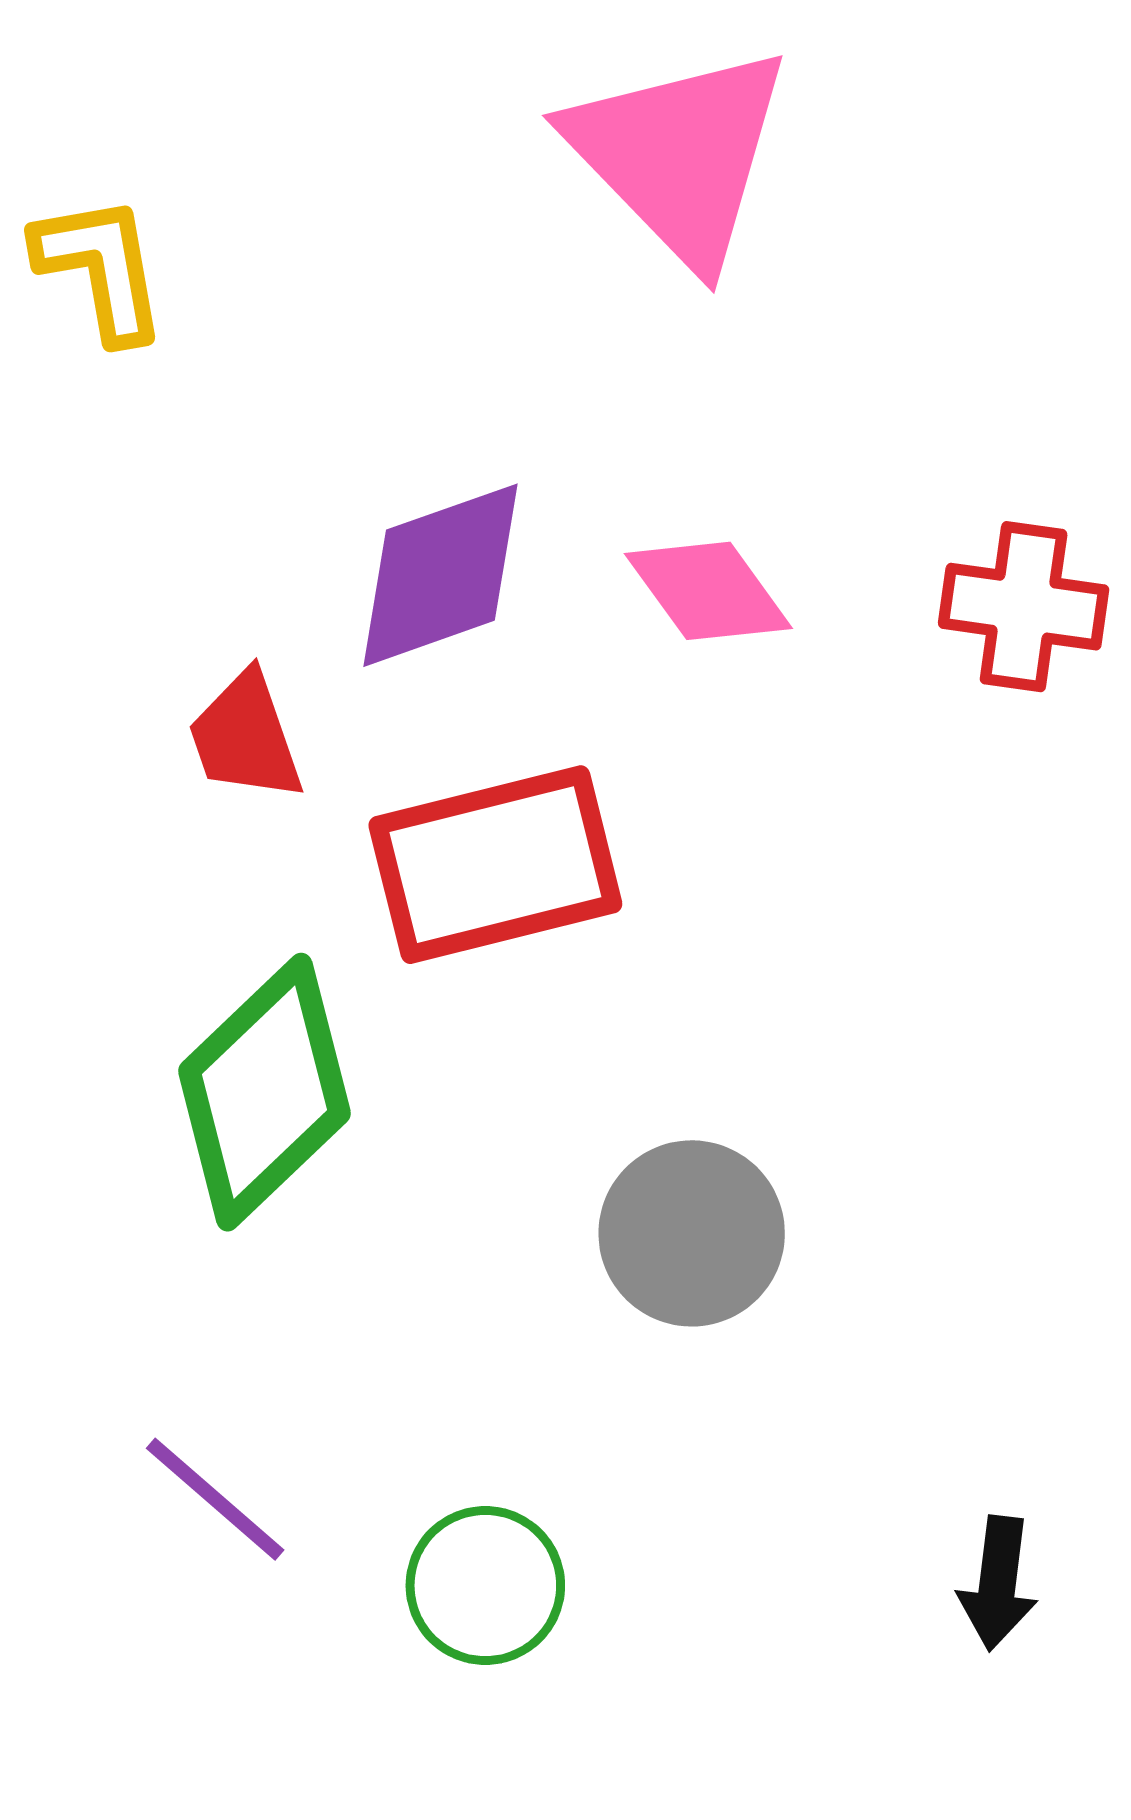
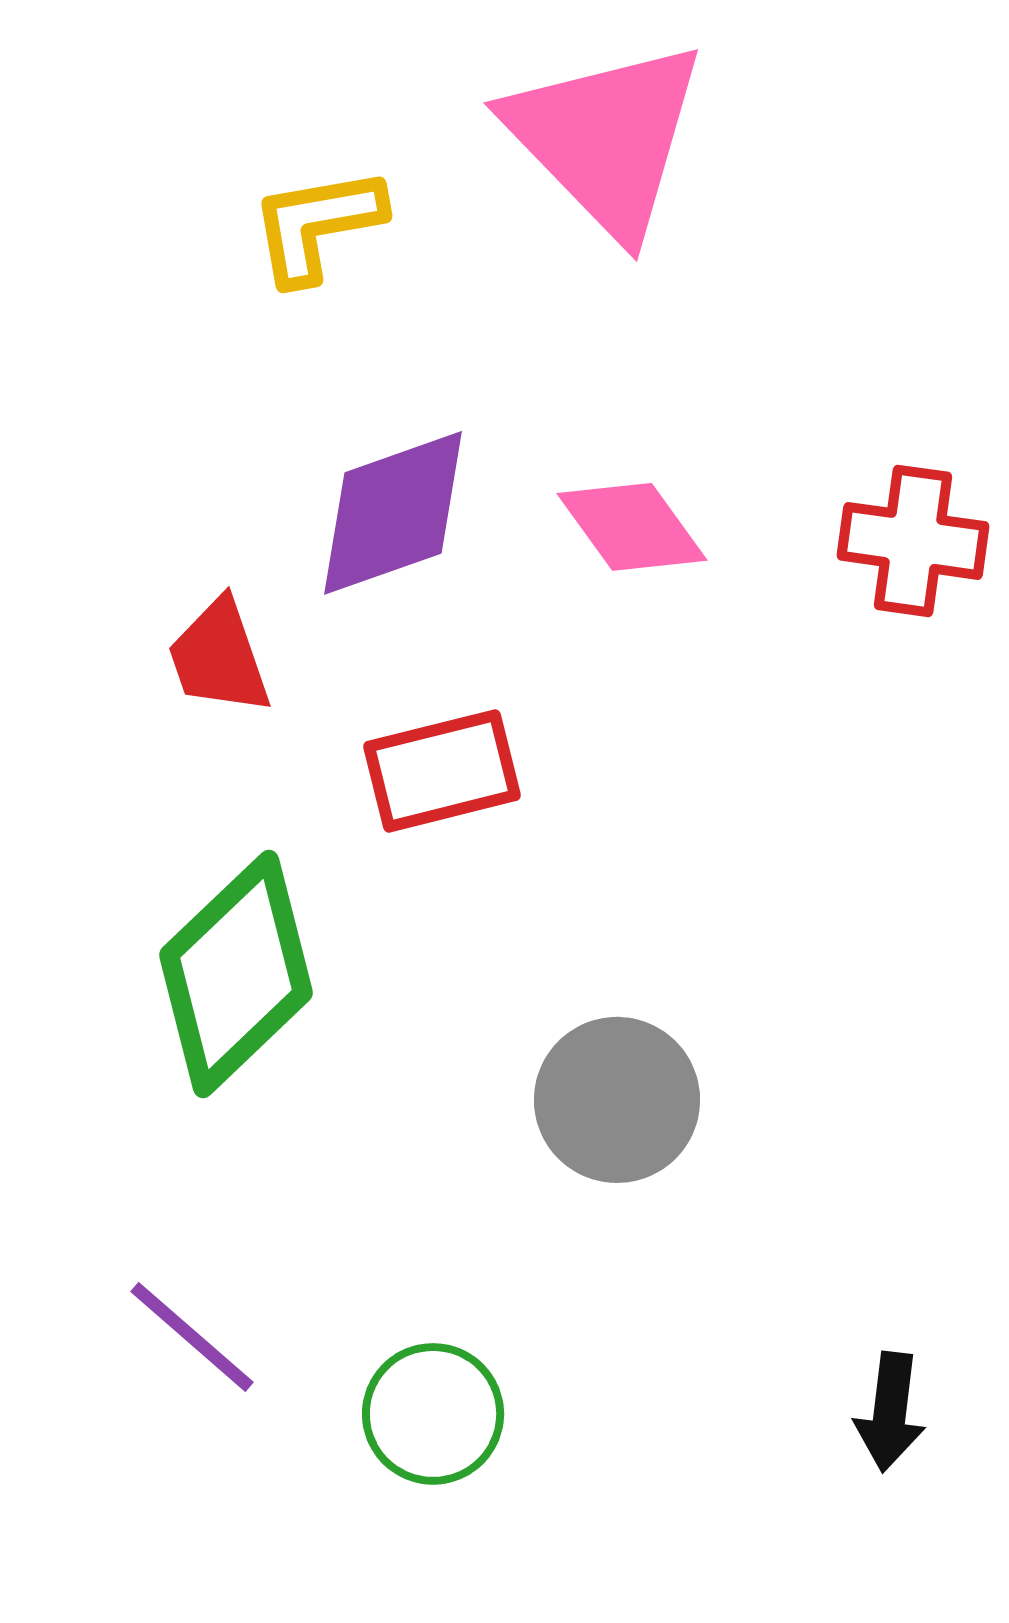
yellow L-shape: (101, 268) -> (317, 225), moved, turned -90
red rectangle: (495, 865) -> (442, 771), size x0.7

